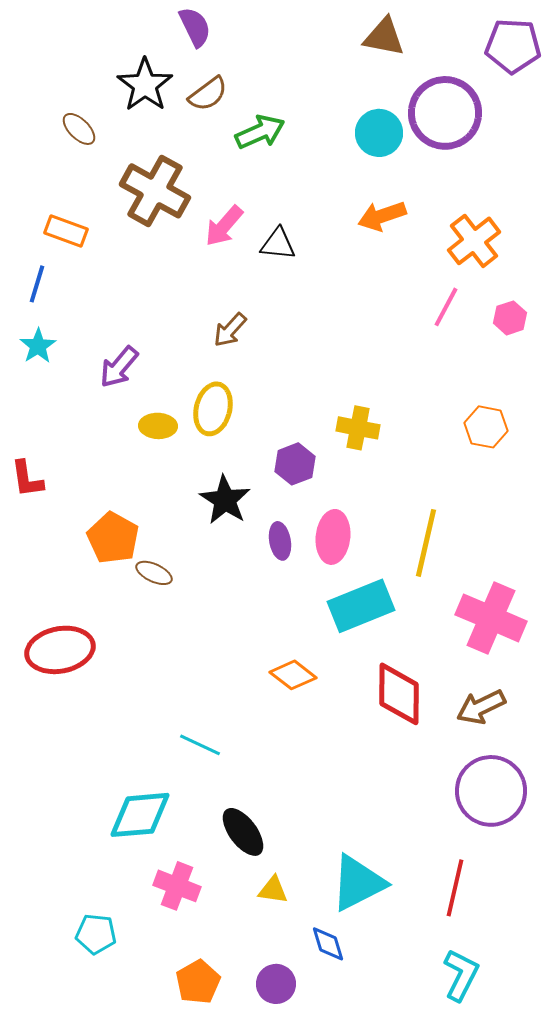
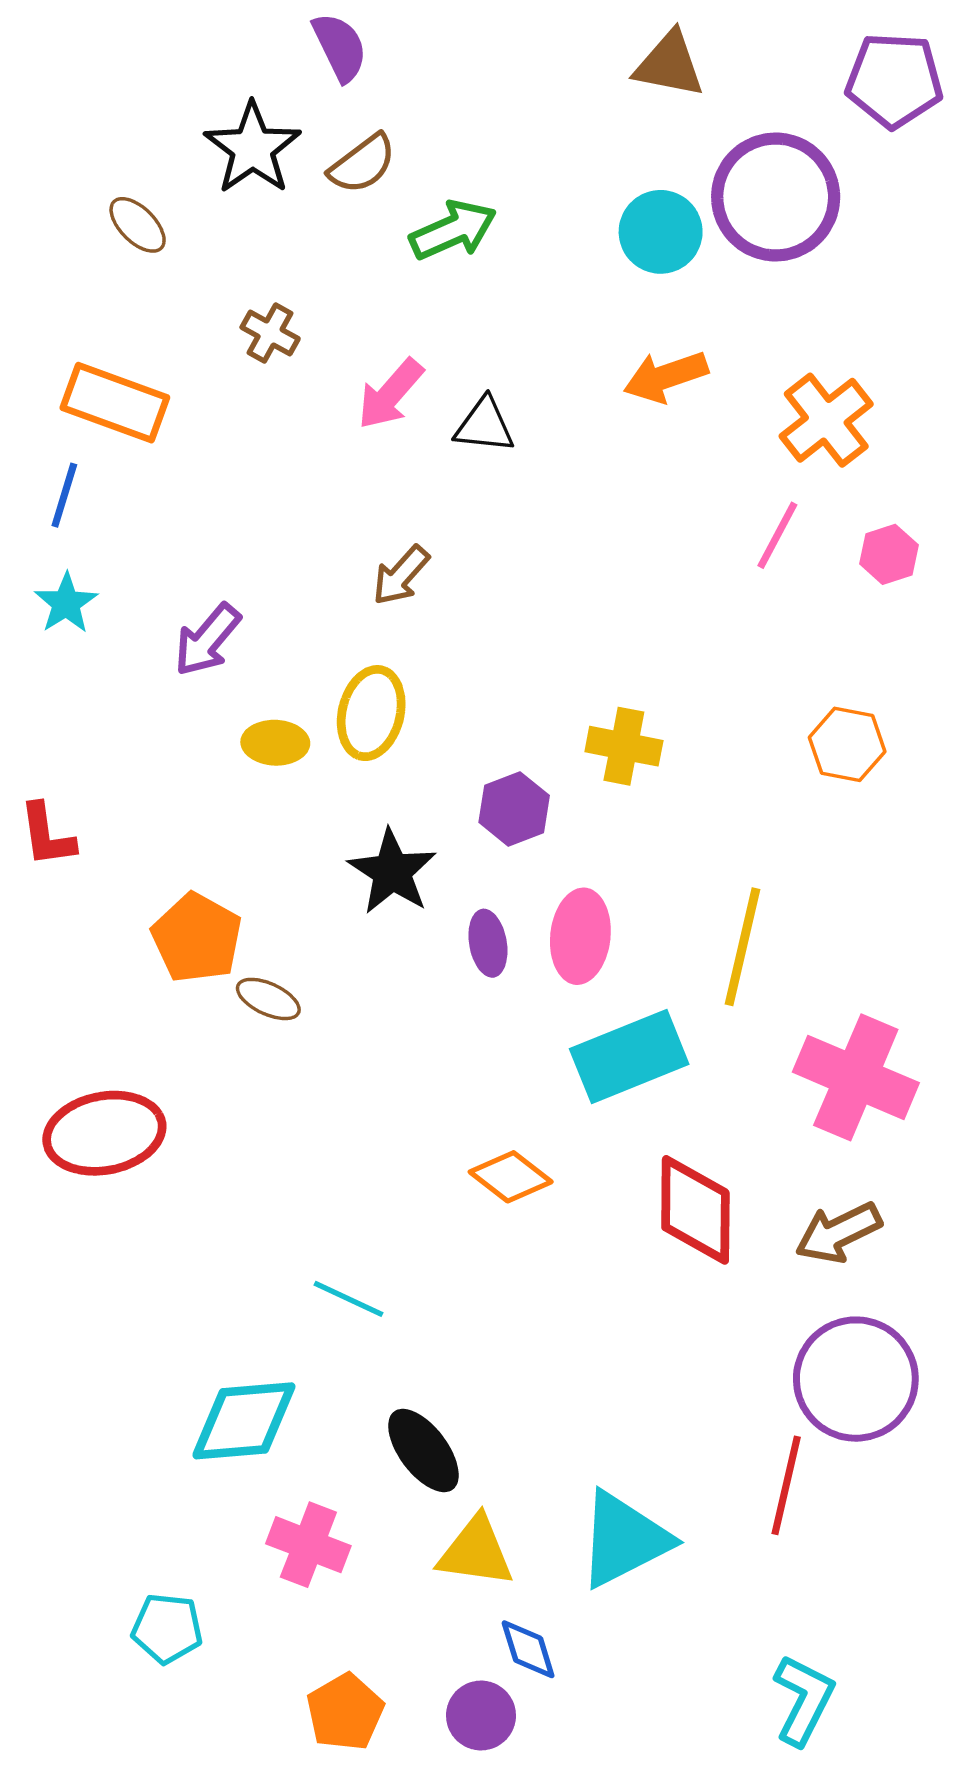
brown cross: (155, 191) -> (270, 333), size x0.5
orange rectangle: (66, 231) -> (115, 403), size x1.4
red line: (455, 888) -> (786, 1485), moved
yellow triangle: (273, 890) -> (476, 1552), size x1.5
blue diamond: (328, 944) -> (528, 1649), moved

